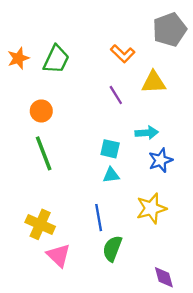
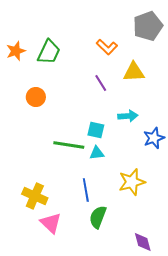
green line: (44, 153) -> (69, 145), moved, turned -60
blue star: (160, 160) -> (154, 138), moved

